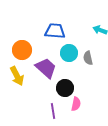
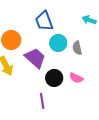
blue trapezoid: (55, 31) -> (44, 21), turned -115
pink semicircle: (76, 104) -> (76, 78), moved, turned 104

